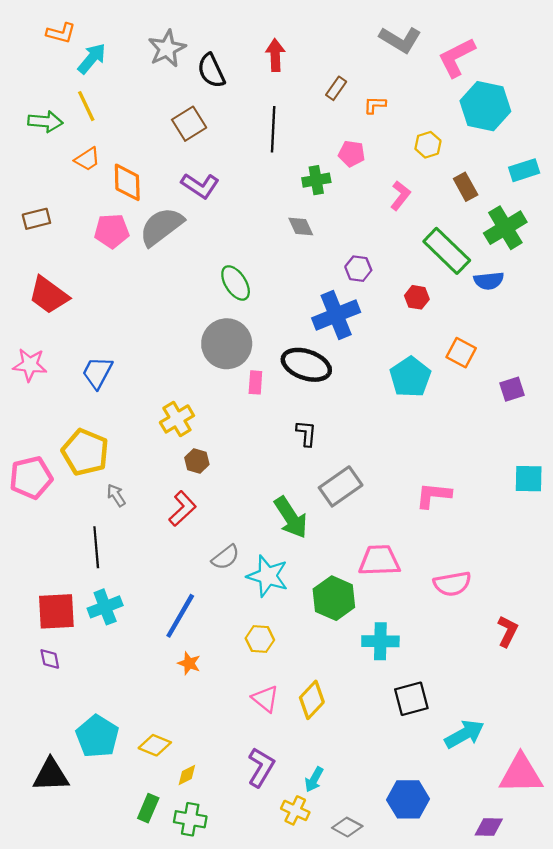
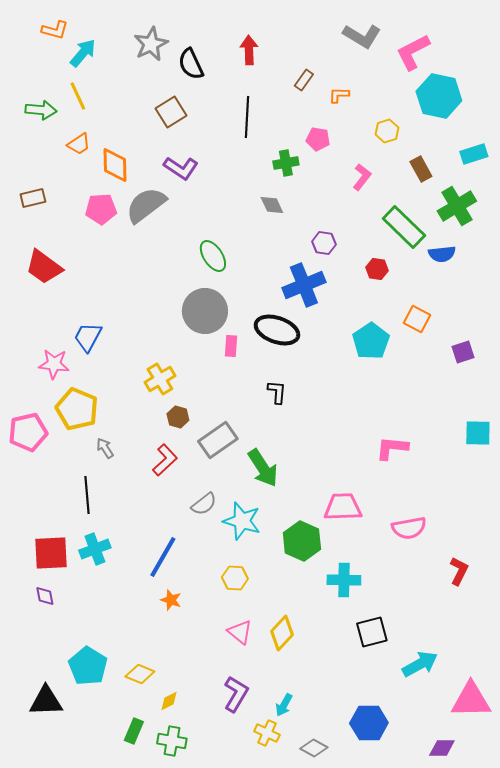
pink star: (30, 365) -> (54, 364), moved
gray rectangle: (341, 486) -> (218, 440), moved

